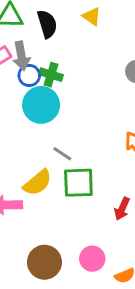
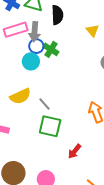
yellow triangle: (92, 16) -> (92, 31), moved
cyan circle: (41, 105) -> (31, 61), moved, size x0.7
yellow semicircle: (38, 183) -> (20, 96), moved

